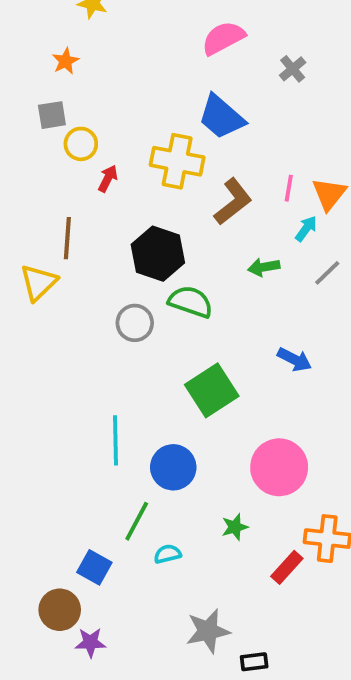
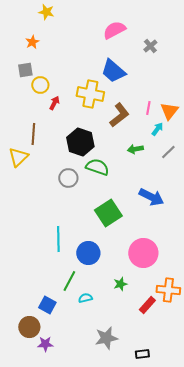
blue arrow: (295, 360) -> (151, 197), size x1.4
black rectangle: (254, 662) -> (142, 354), moved

